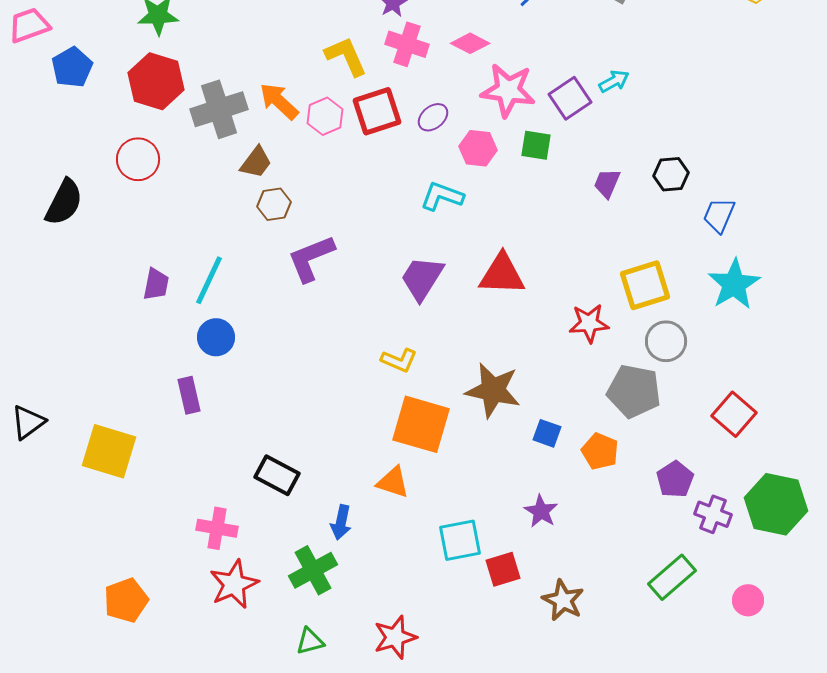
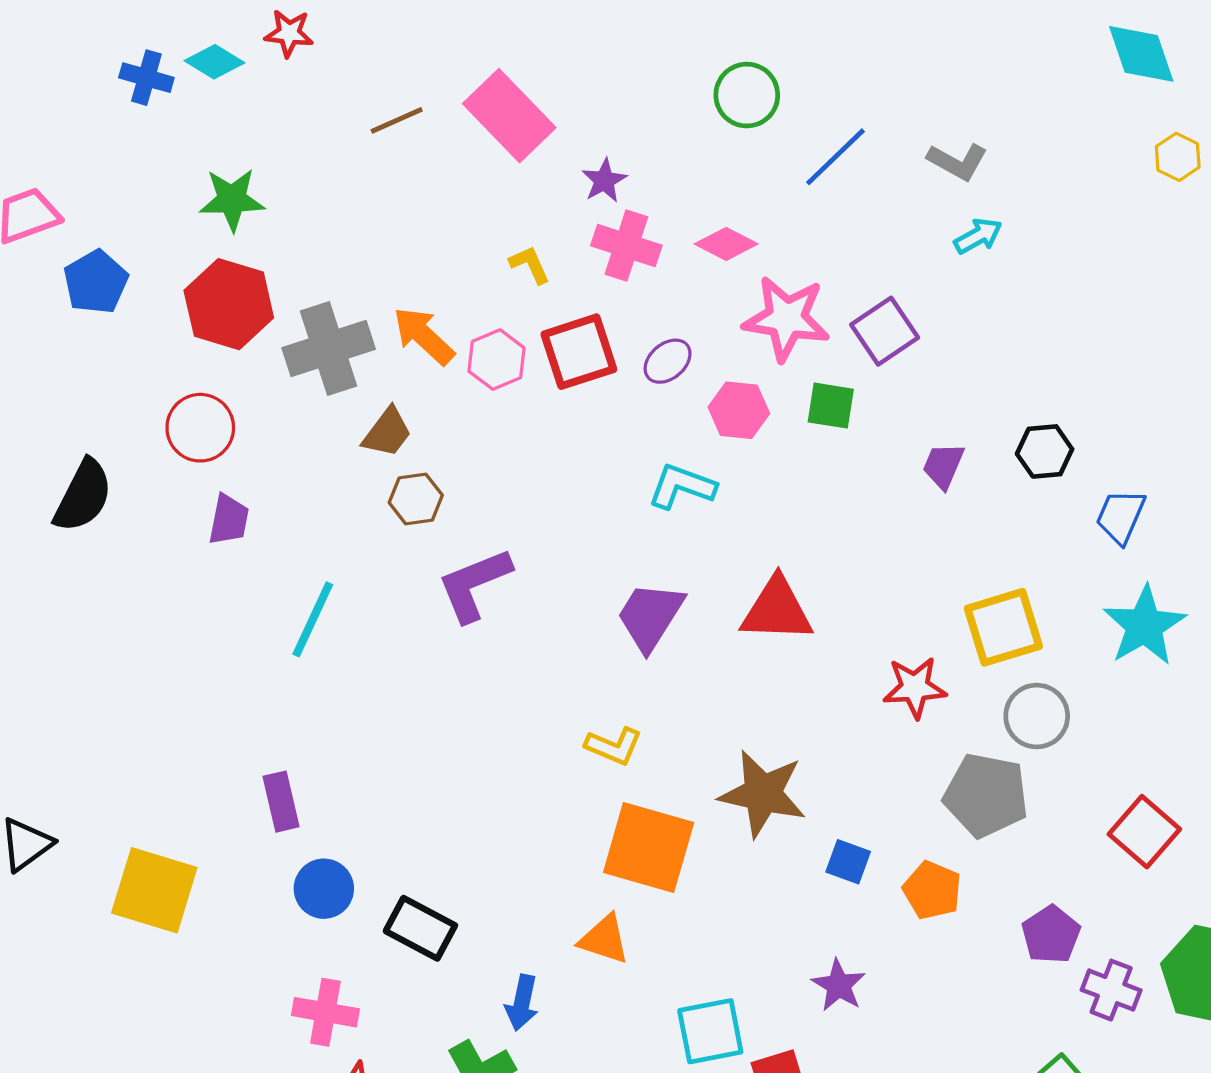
yellow L-shape: (346, 56) -> (530, 265), size x0.6
cyan arrow: (614, 81) -> (978, 236), moved
purple trapezoid: (156, 284) -> (229, 520), moved
blue circle: (216, 337) -> (324, 889), moved

